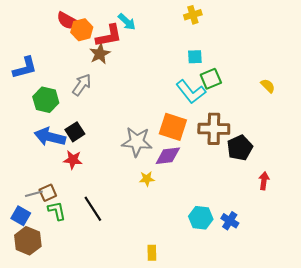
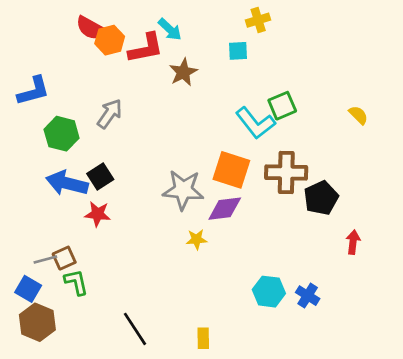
brown star: (100, 54) -> (183, 72), moved
cyan square: (195, 57) -> (238, 51), moved
black line: (93, 209) -> (135, 329), moved

